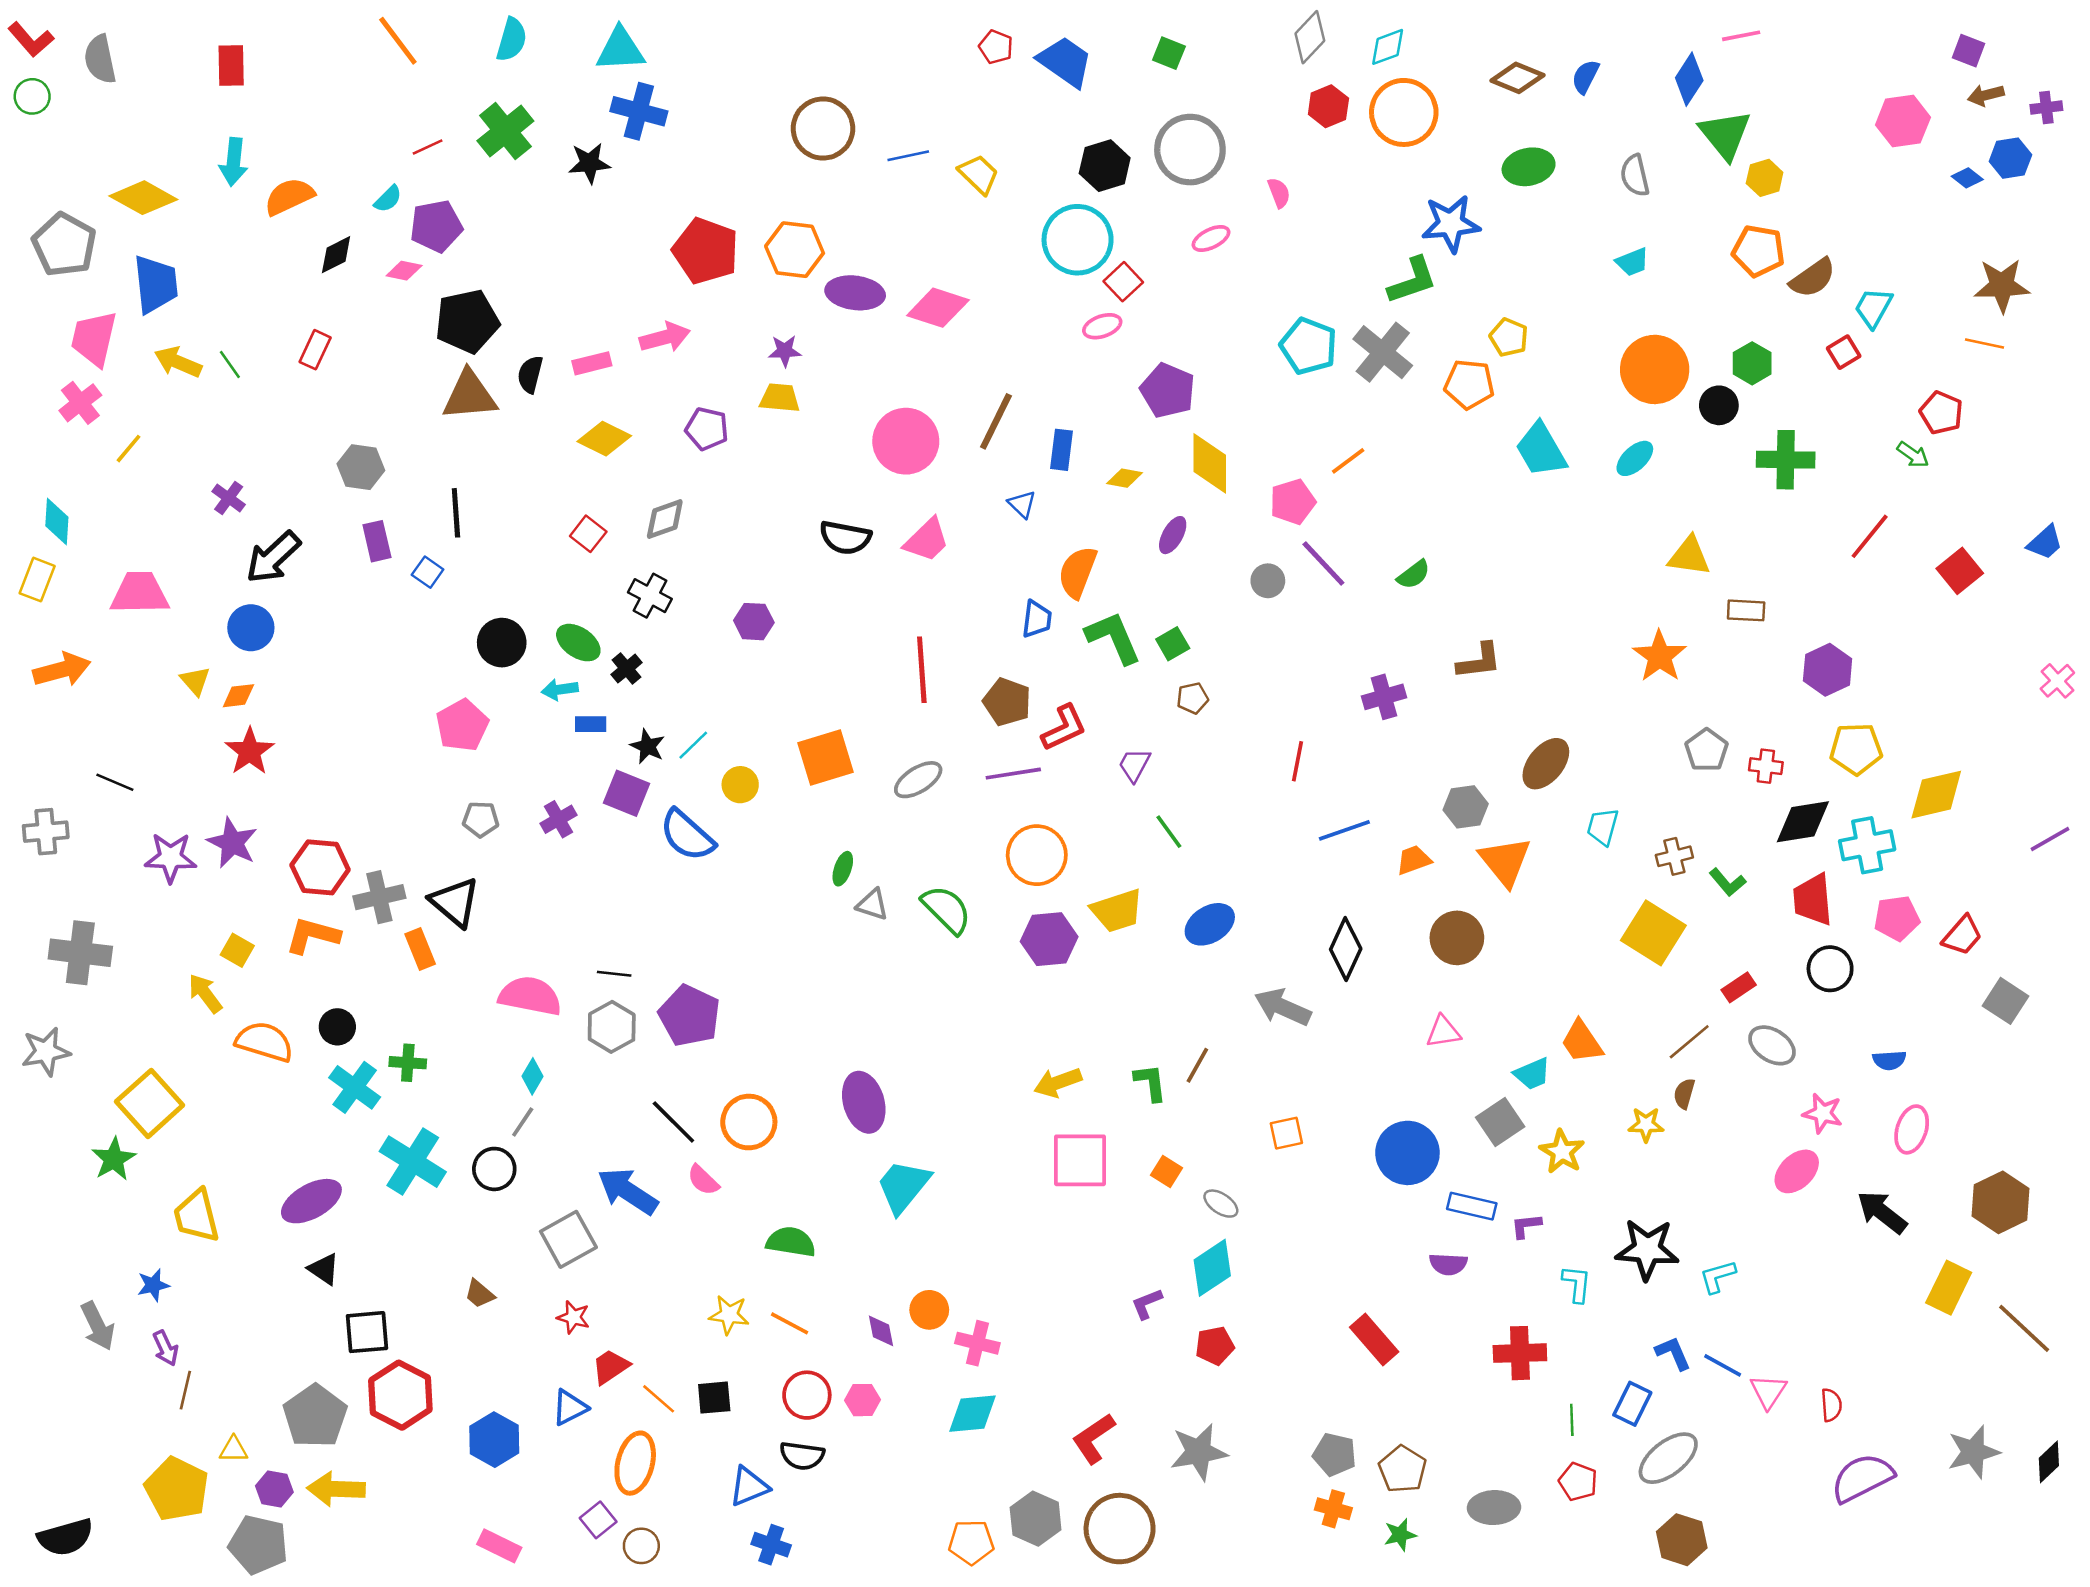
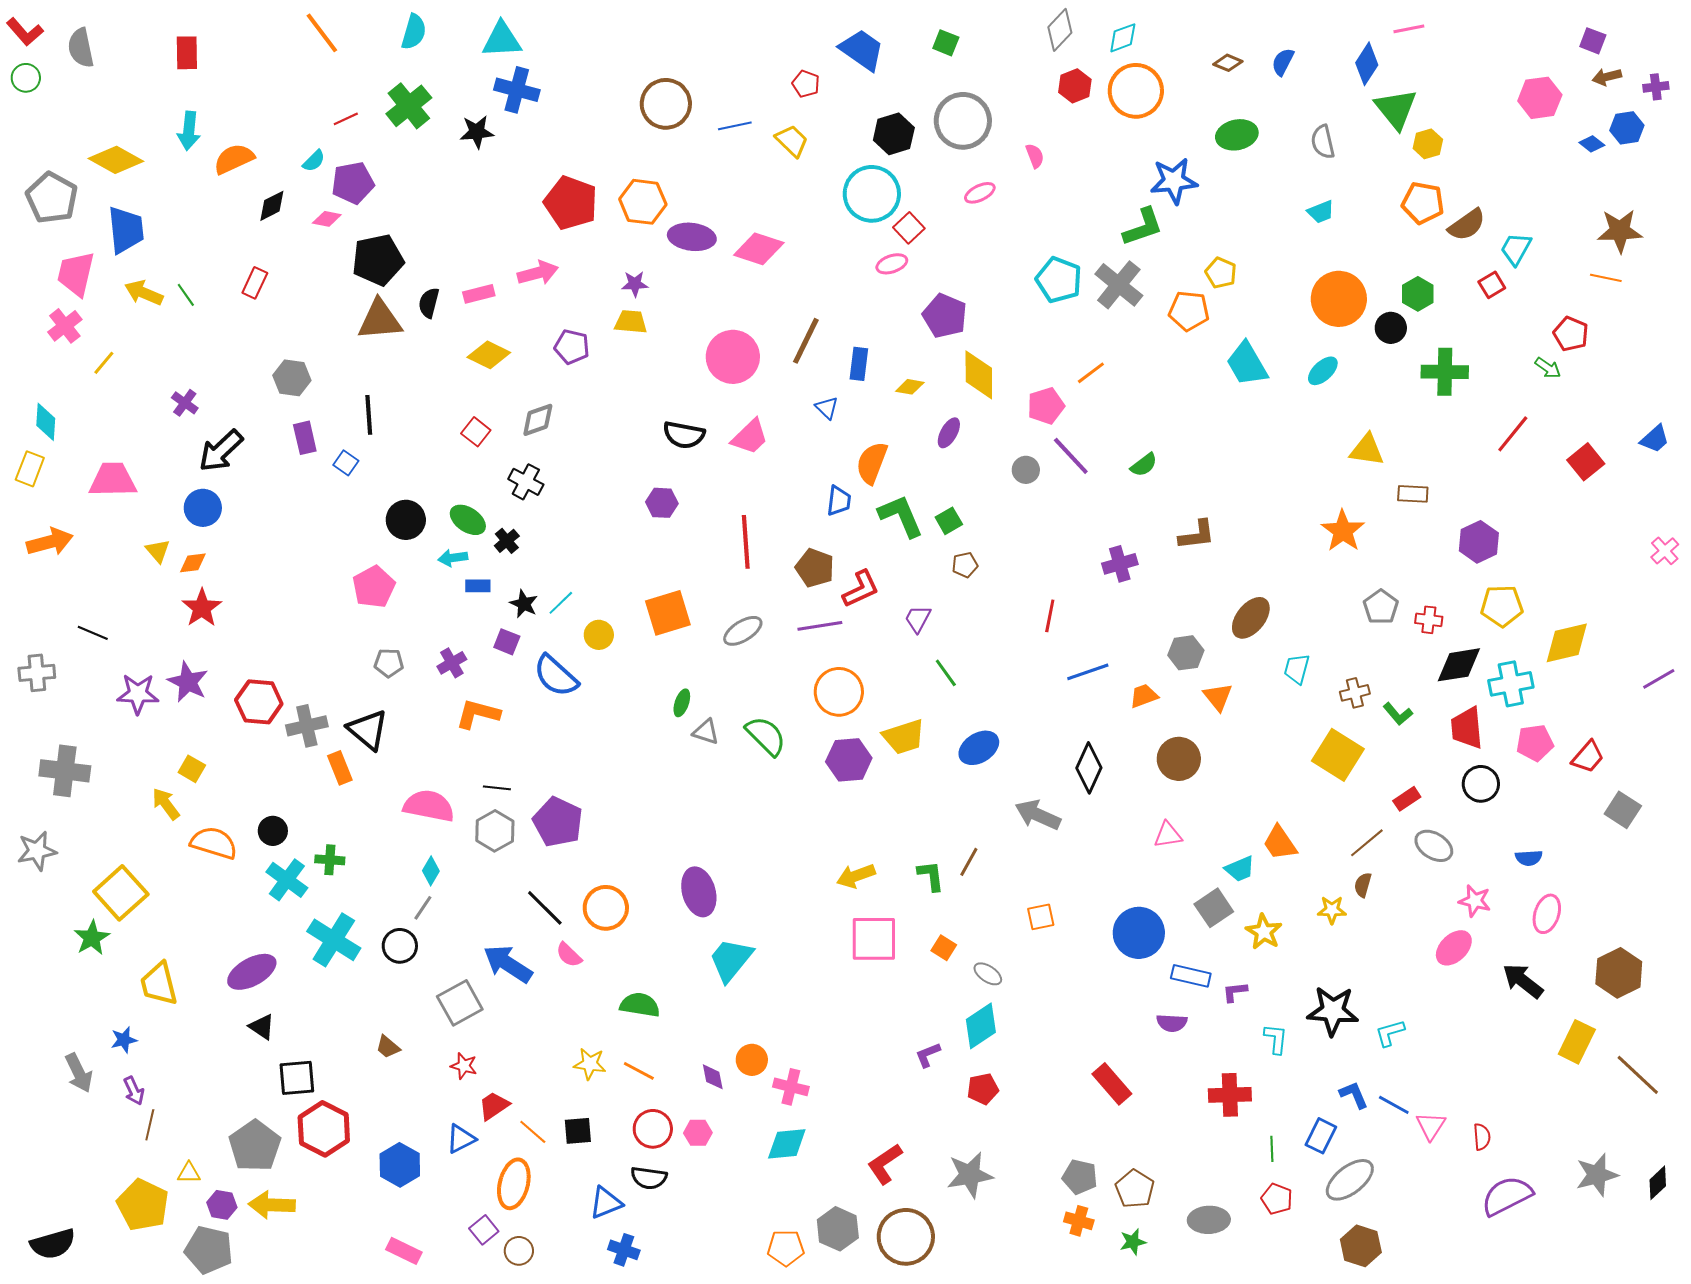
red pentagon: (996, 47) -> (806, 84), moved
brown diamond: (1517, 78) -> (1228, 63), size x0.7
purple hexagon: (754, 622) -> (662, 503), moved
purple square: (627, 793) -> (507, 642), size x0.7
orange triangle: (1505, 861) -> (1218, 697), size x0.7
orange L-shape: (313, 935) -> (478, 714), moved

